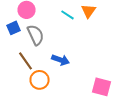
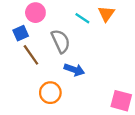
gray semicircle: (36, 35) -> (61, 41), moved
brown line: (26, 61) -> (31, 55), moved

